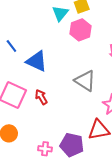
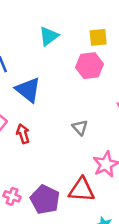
cyan triangle: (60, 13) -> (49, 36), moved
gray triangle: (85, 81) -> (80, 127), size x0.6

